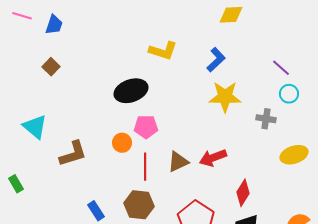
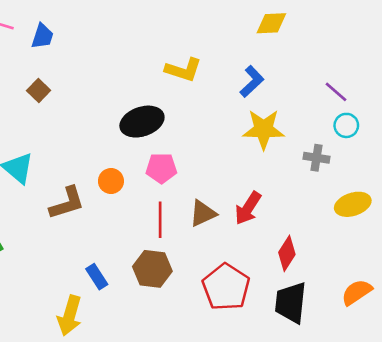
orange circle: (122, 143) -> (111, 181), moved
red arrow: (213, 158) -> (248, 208), turned -36

